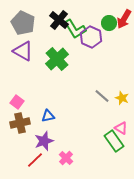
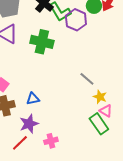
green cross: (57, 59) -> (42, 42), turned -35
yellow star: (122, 98) -> (100, 97), moved
pink cross: (66, 158) -> (51, 141), turned 32

